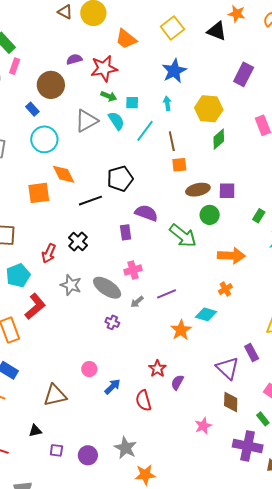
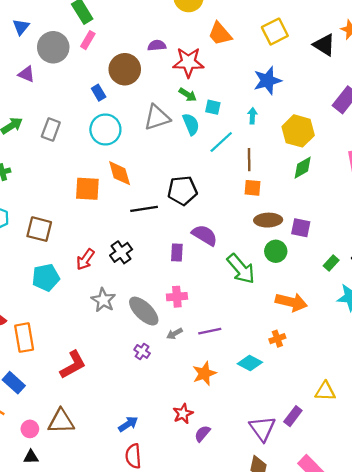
red L-shape: (35, 306) -> (73, 365), moved
orange star: (181, 330) -> (204, 373), moved
purple rectangle: (252, 352) -> (293, 416), turned 54
pink circle: (89, 369) -> (30, 429), moved
red semicircle: (143, 401) -> (133, 456), moved

